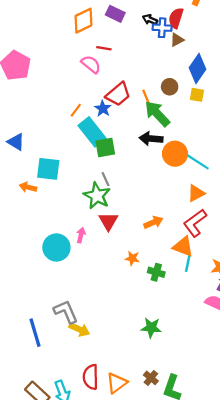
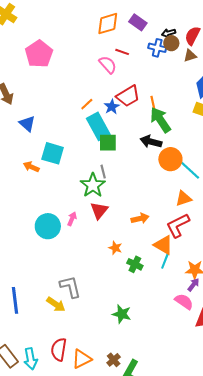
black arrow: (150, 20) -> (169, 33), turned -48
blue cross: (162, 28) -> (157, 48), moved
brown circle: (170, 87) -> (171, 43), moved
gray L-shape: (66, 312) -> (70, 287), moved

